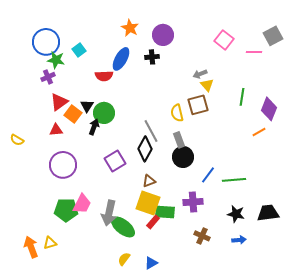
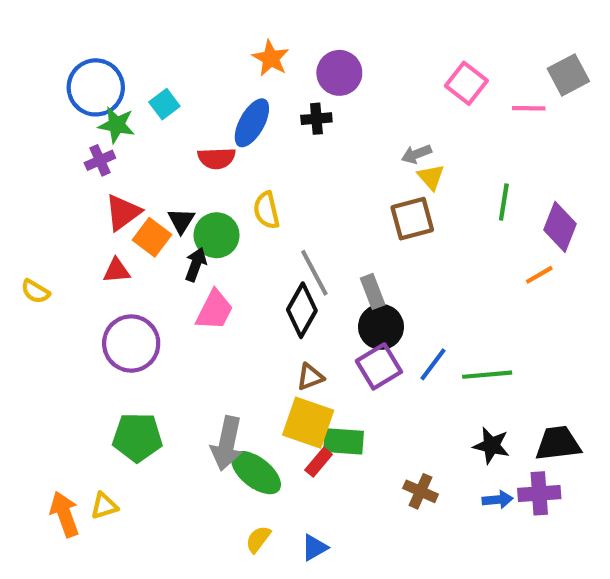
yellow semicircle: (177, 113) -> (266, 210), moved
purple square: (115, 161) -> (379, 366), moved
purple cross: (193, 202) -> (539, 493), moved
pink trapezoid: (82, 204) -> (214, 310), moved

